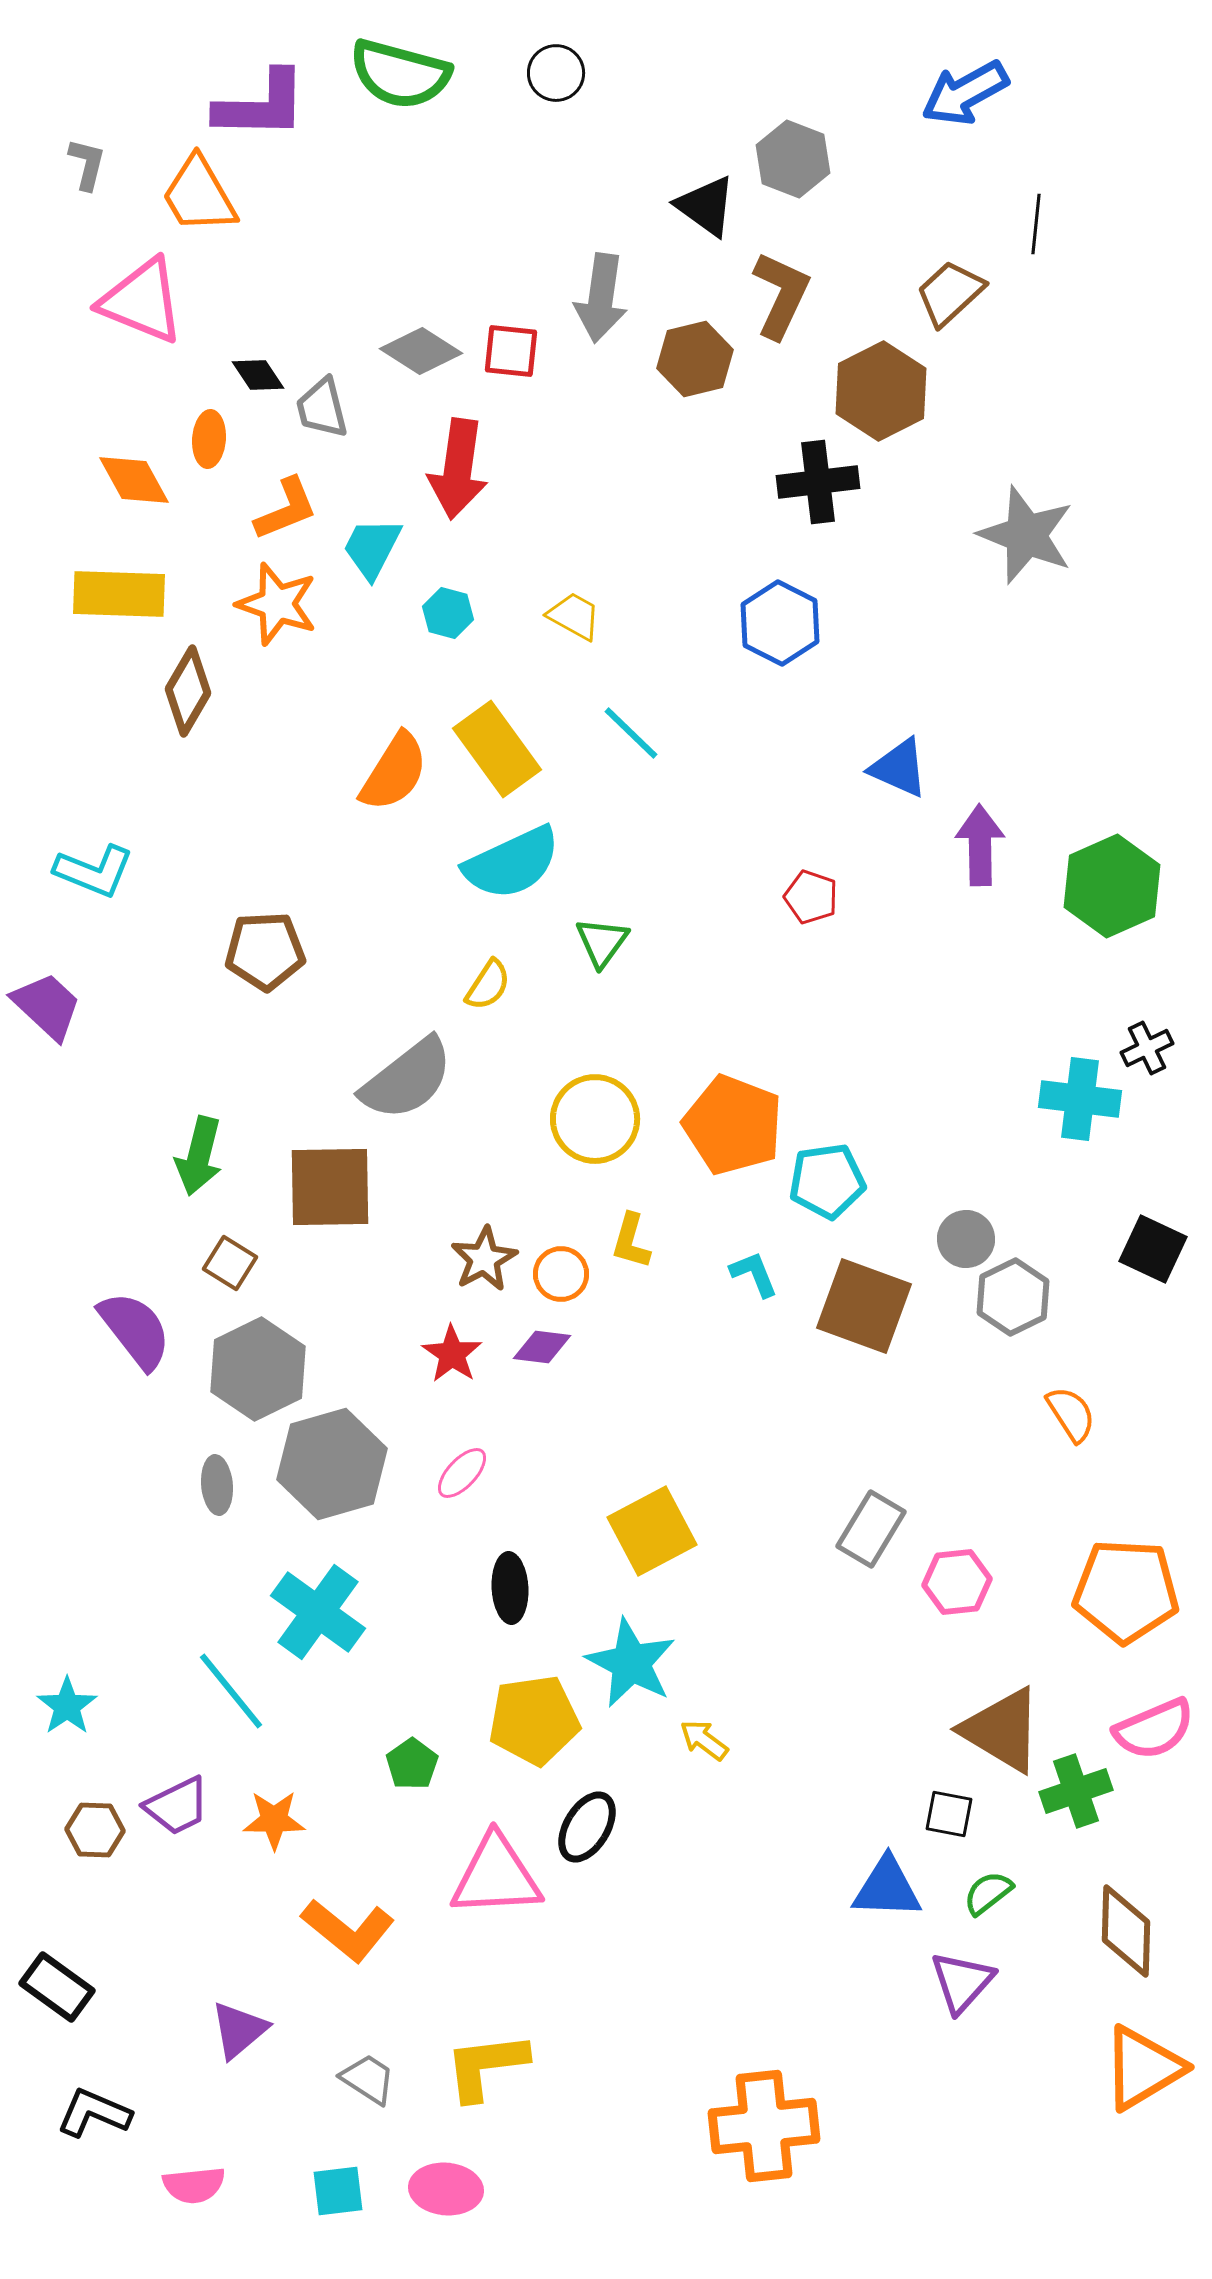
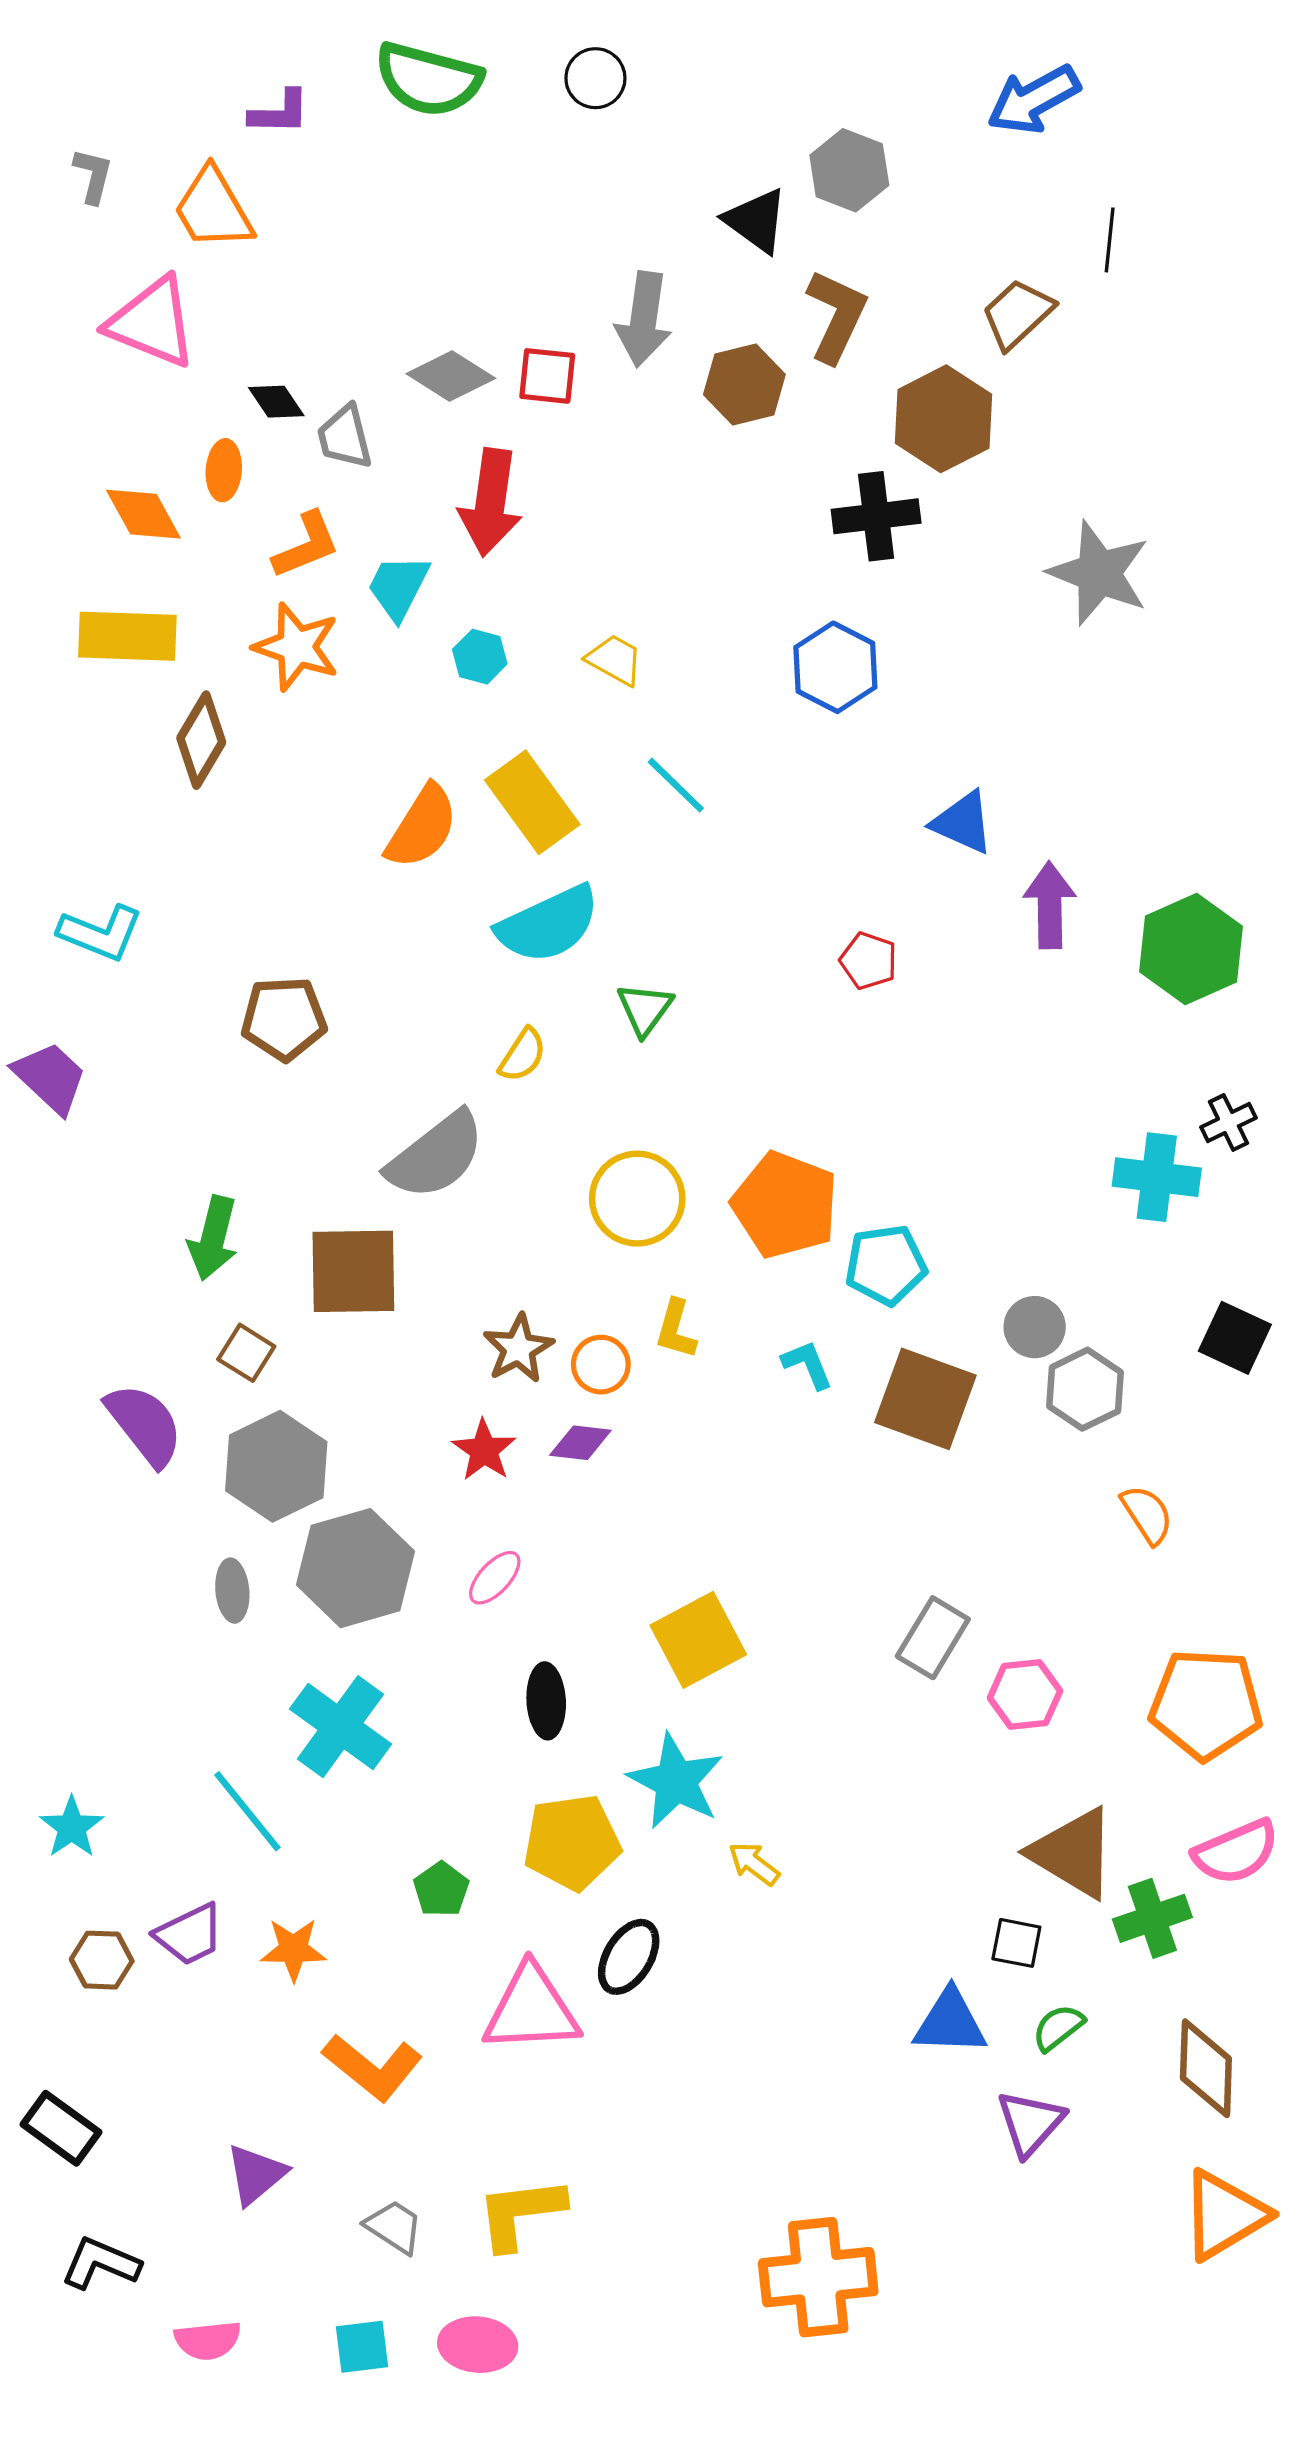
purple L-shape: (261, 105) -> (279, 112), size x0.6

